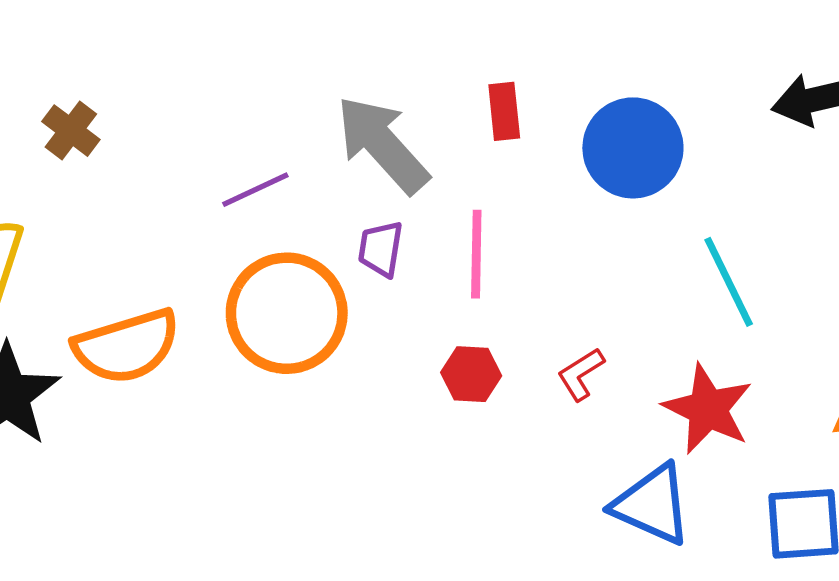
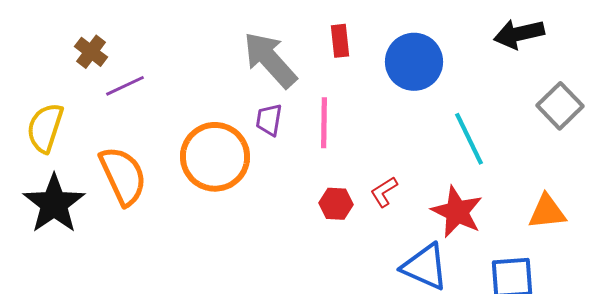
purple line: (255, 190) -> (125, 86), moved
orange semicircle: (127, 346) -> (123, 176), turned -98
red hexagon: (471, 374) -> (336, 204), moved

